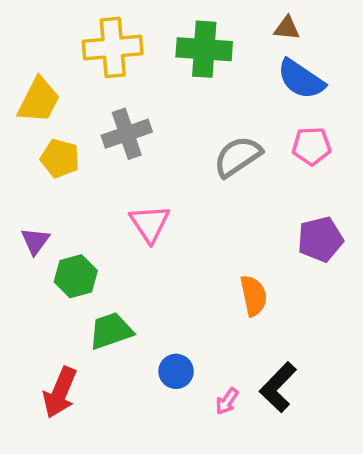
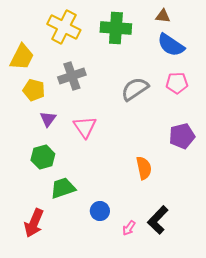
yellow cross: (113, 47) -> (64, 27), turned 32
purple triangle: (35, 241) -> (48, 119), moved

